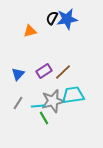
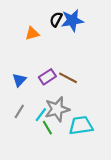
brown line: (63, 72) -> (68, 78), turned 72
cyan trapezoid: (73, 95) -> (81, 125), moved
cyan line: (38, 106) -> (41, 115), turned -48

